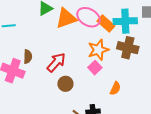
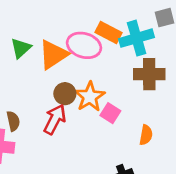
orange rectangle: (106, 24) -> (108, 33), moved
orange star: (98, 50) -> (90, 97), moved
brown circle: (65, 84) -> (65, 94), moved

